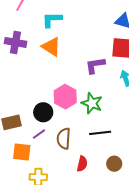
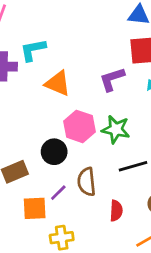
cyan L-shape: (52, 20) -> (33, 50), moved
orange triangle: (51, 47) -> (58, 83), moved
purple line: (39, 134) -> (58, 193), moved

